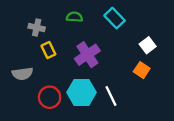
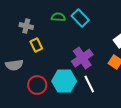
cyan rectangle: (115, 18) -> (80, 18), moved
purple cross: (87, 55) -> (82, 58), moved

